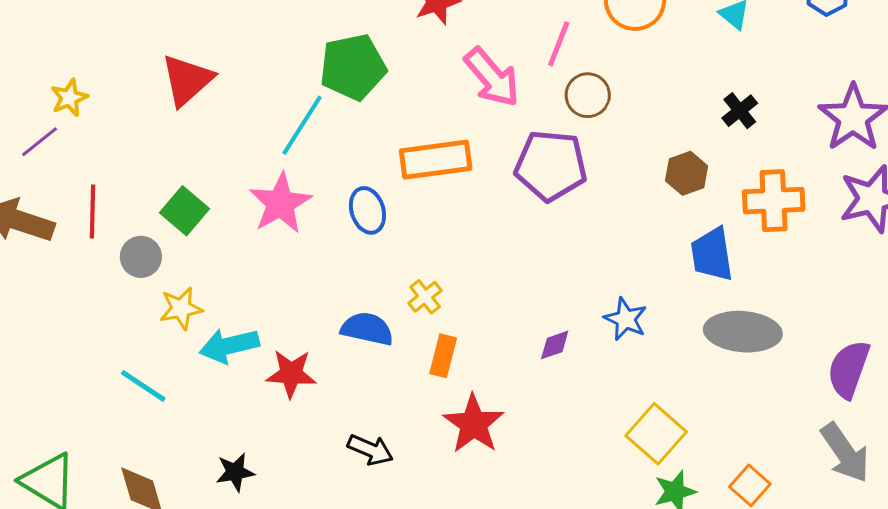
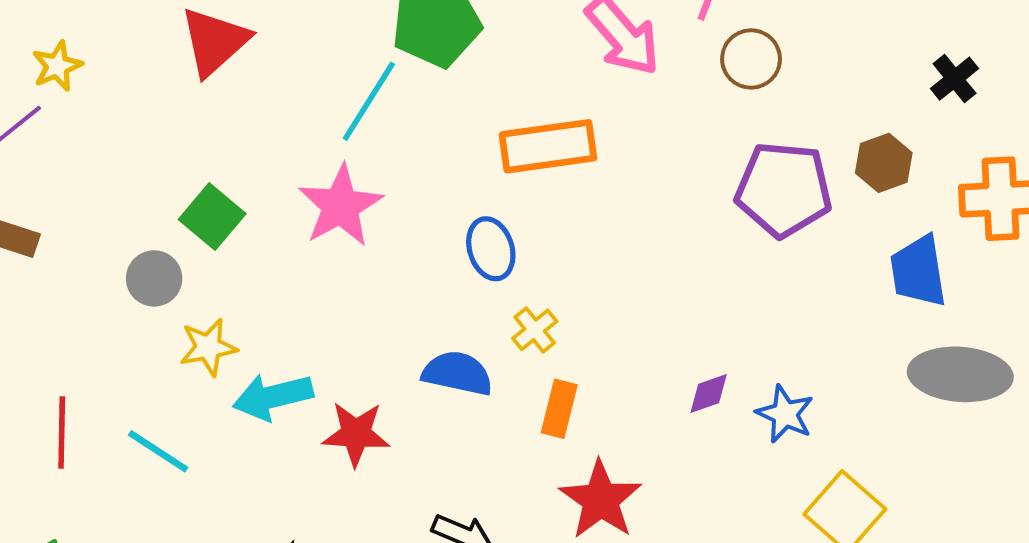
purple pentagon: (551, 165) -> (784, 189), moved
blue ellipse: (367, 210) -> (491, 249), moved
red line: (93, 212) -> (62, 432), moved
blue star: (626, 319) -> (785, 414), moved

